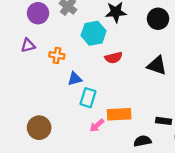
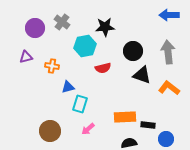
black circle: (158, 19) -> (133, 51), moved
orange rectangle: (119, 114) -> (125, 117), moved
brown circle: (39, 128) -> (50, 131), moved

